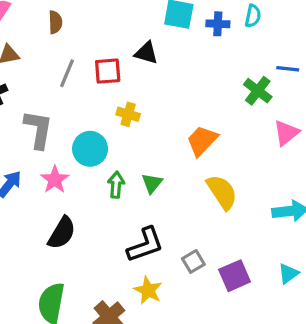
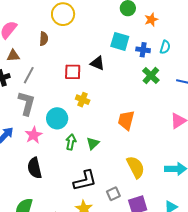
gray line: (67, 73) -> (29, 75), moved
green cross: (258, 91) -> (151, 76), moved
orange trapezoid: (202, 141) -> (126, 120), turned -35
yellow semicircle: (222, 192) -> (136, 167), moved
black semicircle: (62, 233) -> (35, 168), turned 130

